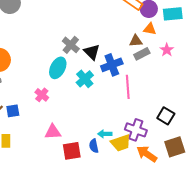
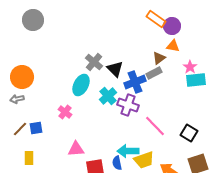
cyan rectangle: (173, 14) -> (196, 80), moved
brown triangle: (136, 41) -> (159, 58), turned -32
gray rectangle: (142, 54) -> (154, 73), moved
pink line: (128, 87) -> (155, 126), moved, turned -40
purple cross: (136, 130) -> (128, 105), moved
cyan arrow: (105, 134) -> (128, 151), size x1.5

